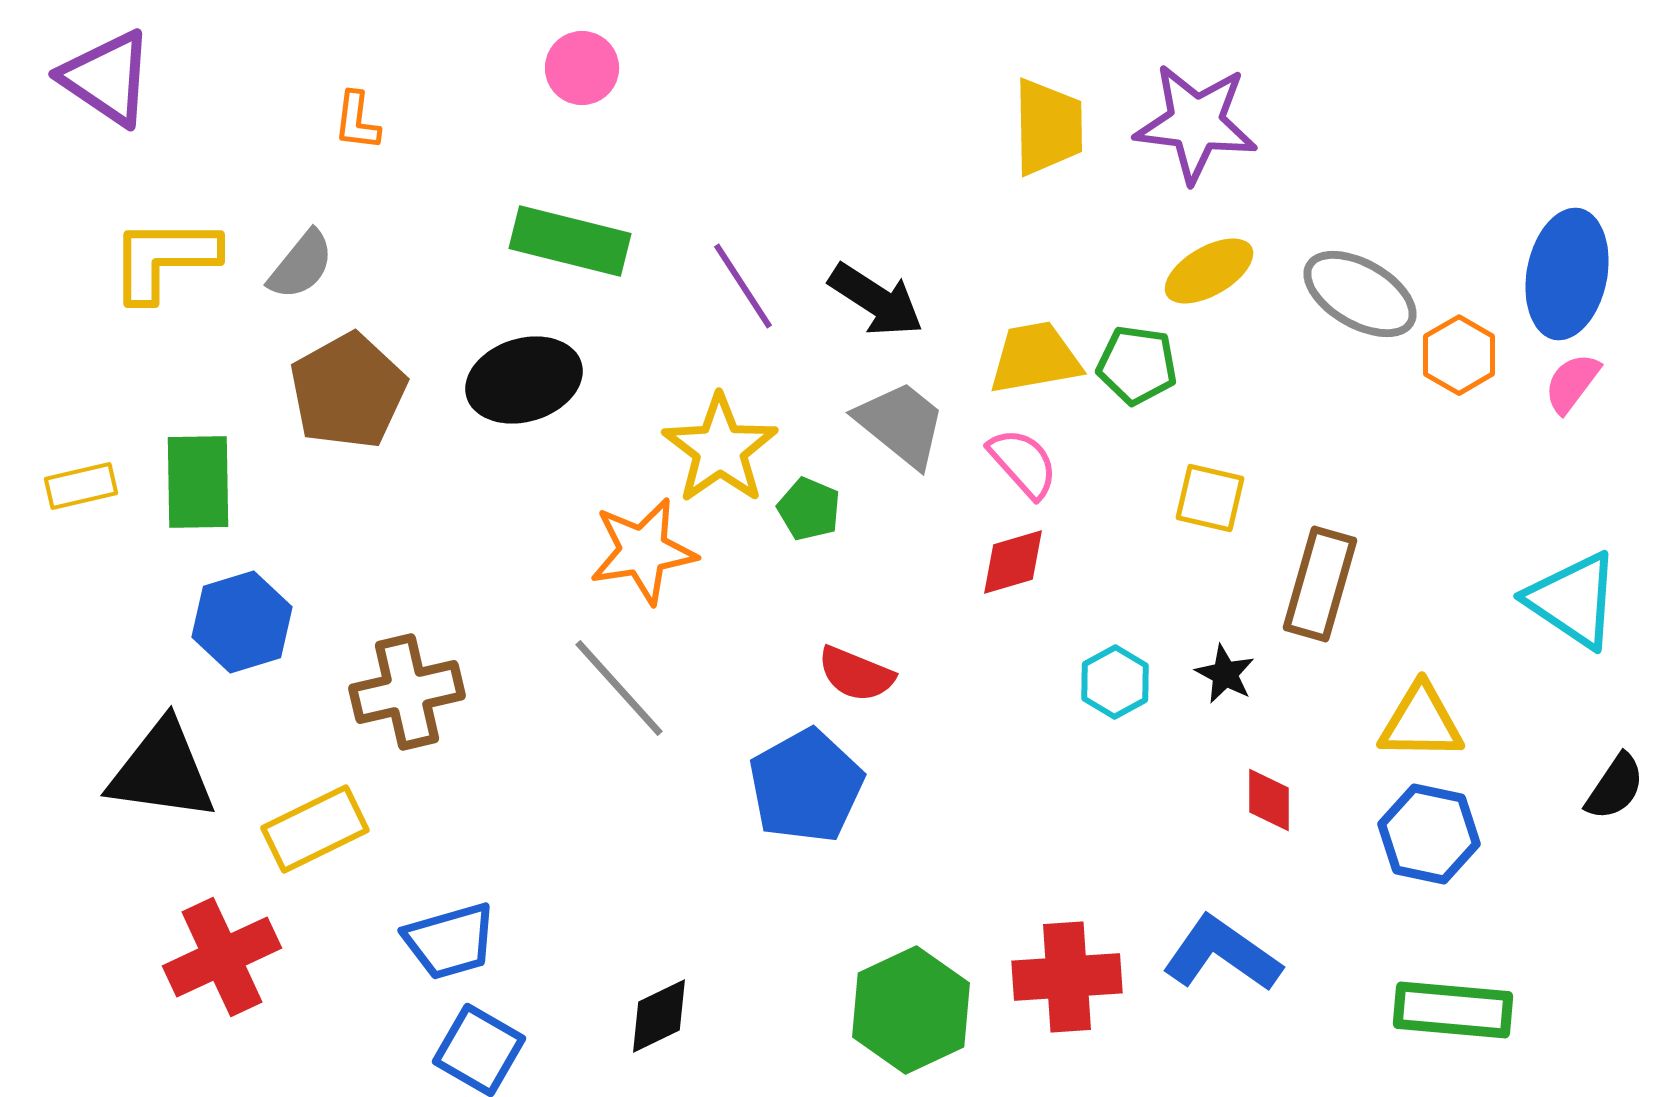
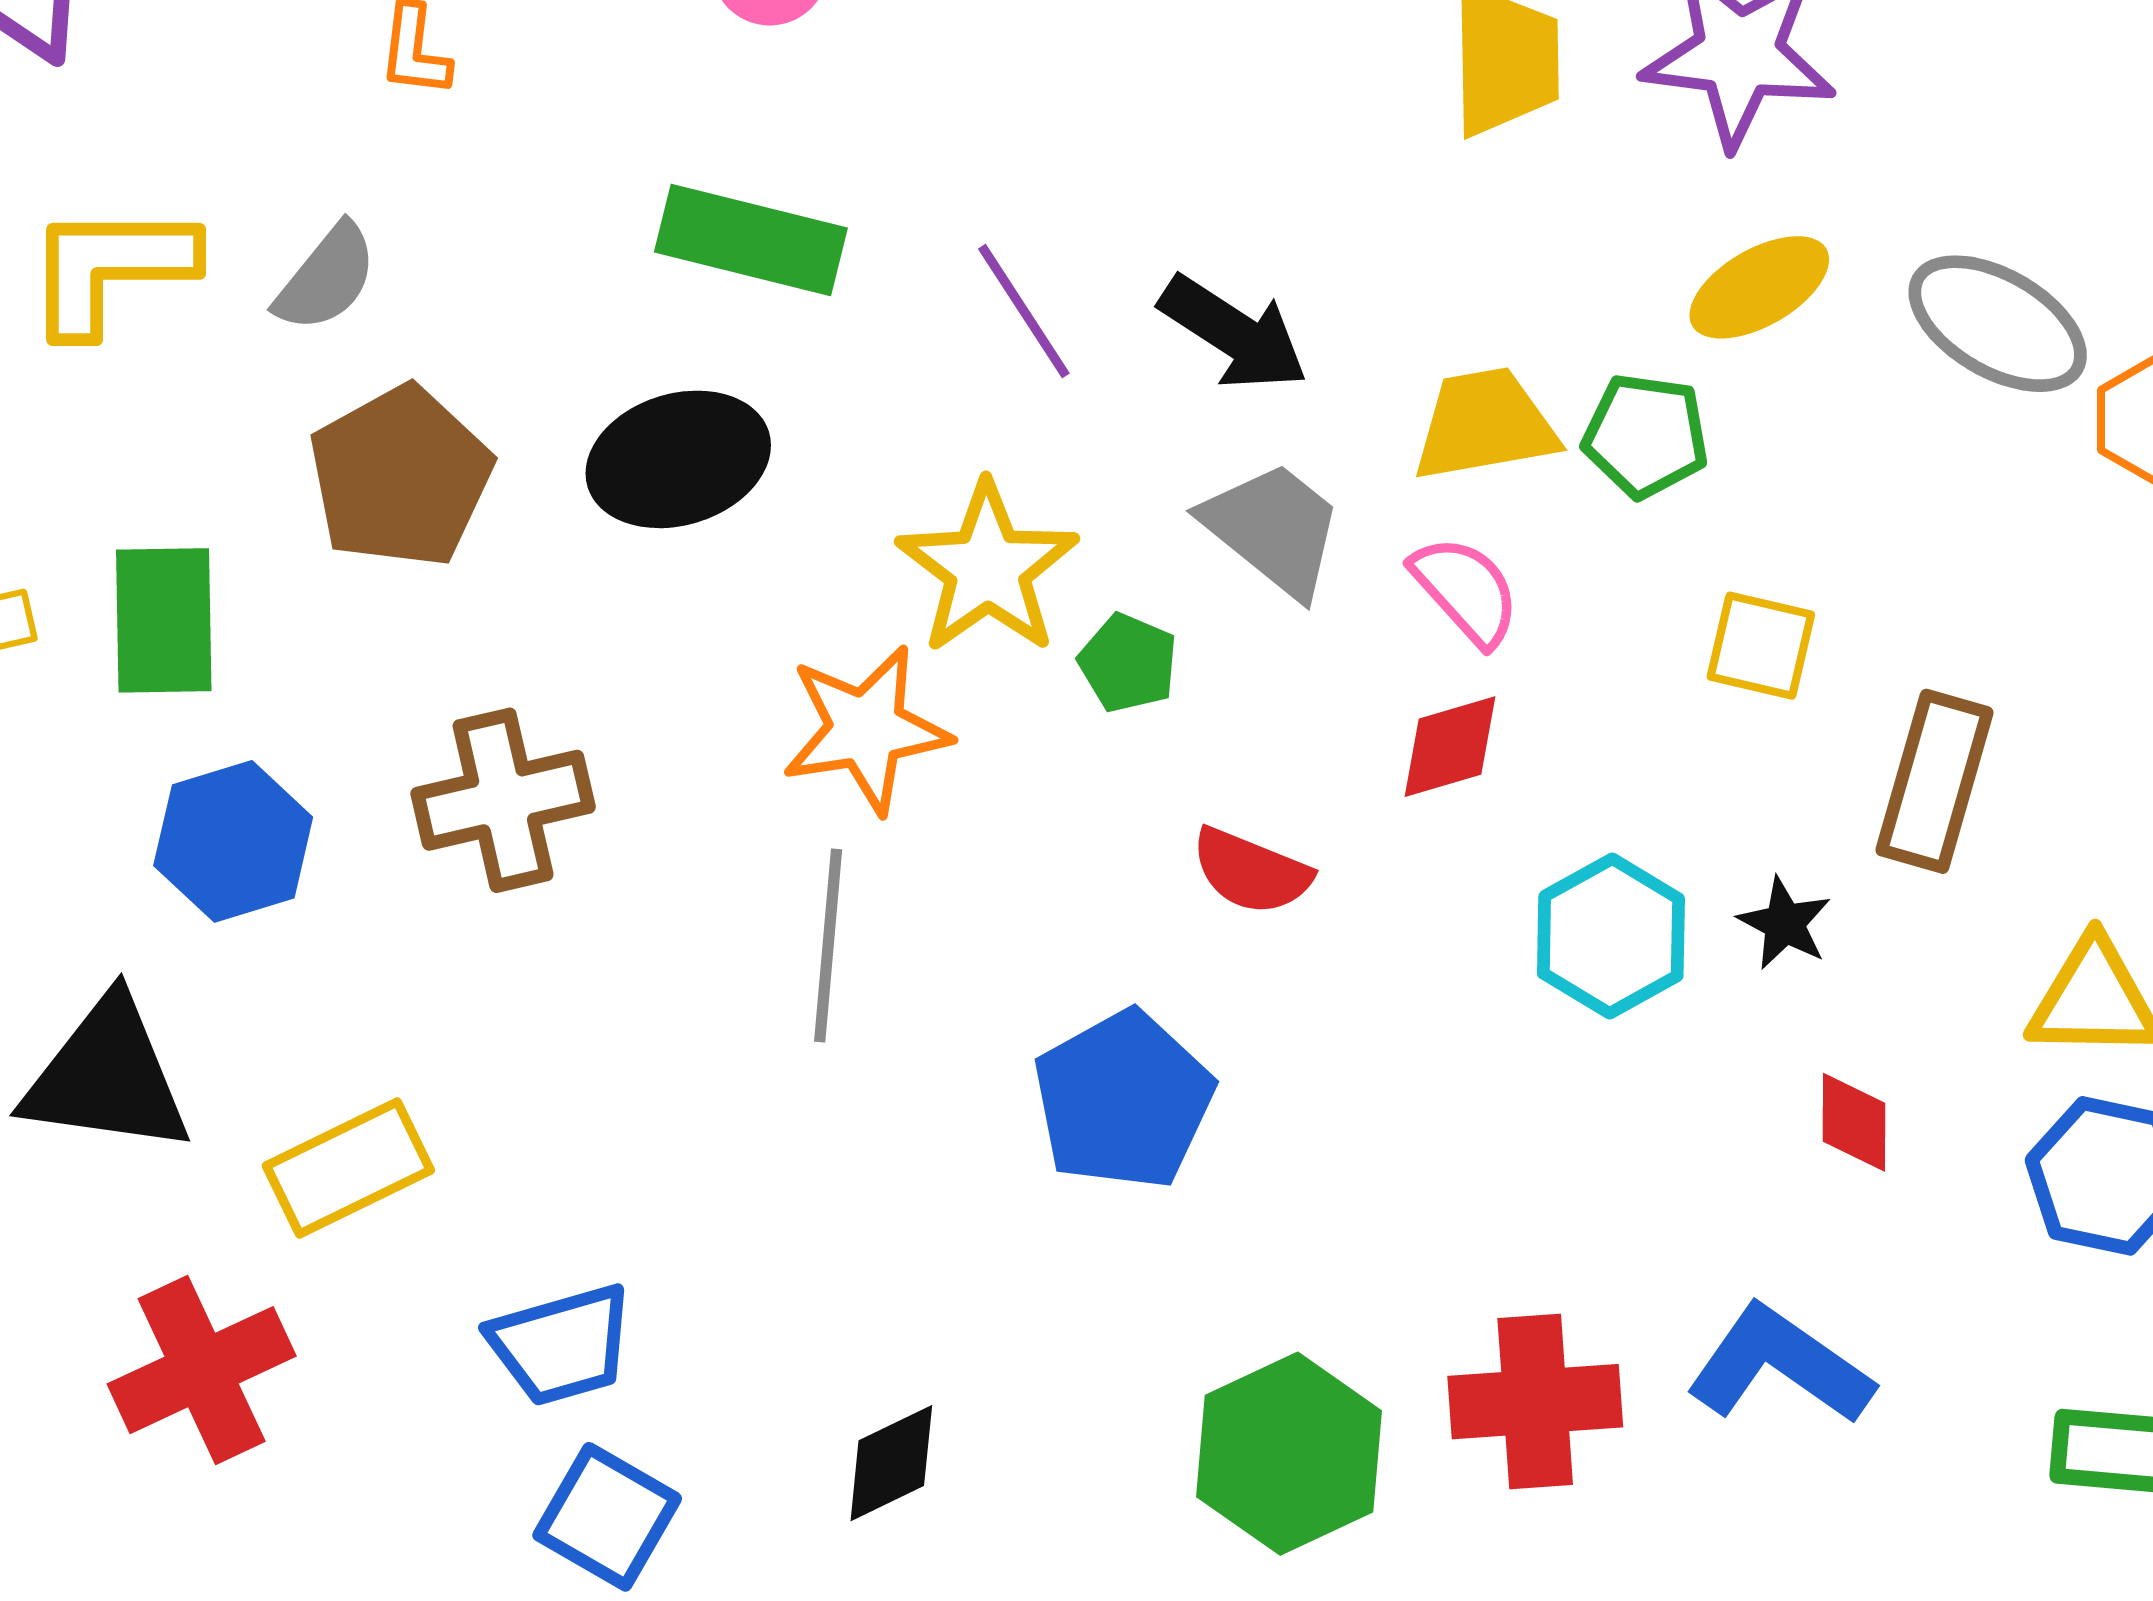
red semicircle: (856, 674) -> (1251, 871), moved
cyan hexagon: (1115, 682) -> (1611, 936), size x1.4
gray line: (619, 688) -> (828, 945), turned 47
brown cross: (407, 692) -> (503, 800), moved

